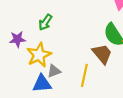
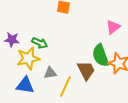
green arrow: (45, 22) -> (40, 43), moved, turned -112
gray triangle: (54, 71) -> (50, 73), moved

